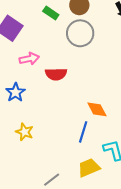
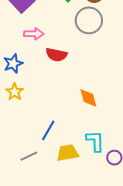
yellow star: (24, 132) -> (15, 92), moved
blue line: (83, 132) -> (48, 130), moved

